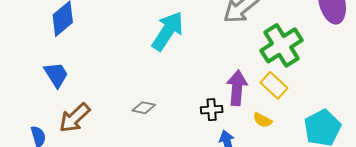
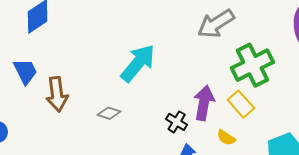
cyan arrow: (168, 31) -> (138, 63), moved
black cross: (212, 110) -> (177, 122), turned 30
brown arrow: (75, 118) -> (57, 94), moved, turned -60

